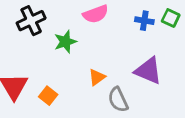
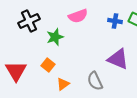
orange triangle: (97, 77) -> (63, 84), moved
orange square: (48, 96) -> (48, 65), moved

